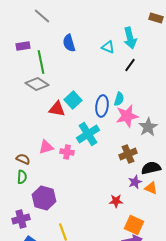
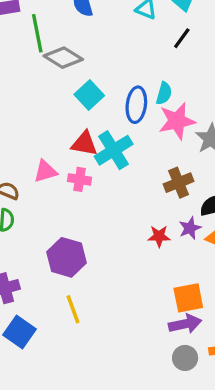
gray diamond: (37, 84) -> (63, 58), moved
red triangle: (57, 109) -> (84, 144), moved
purple hexagon: (44, 198) -> (67, 257), moved
red star: (116, 201) -> (159, 236), moved
orange square: (134, 225) -> (188, 298), turned -36

